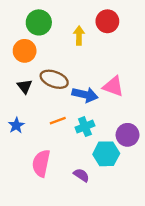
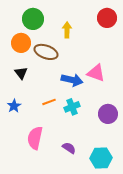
red circle: (107, 21) -> (107, 18), moved
brown ellipse: (54, 79) -> (46, 52), moved
cyan hexagon: (106, 154) -> (101, 158), moved

